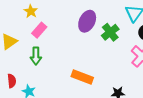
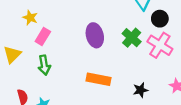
purple ellipse: (87, 21) -> (95, 35), moved, turned -30
green cross: (110, 32) -> (132, 38), moved

